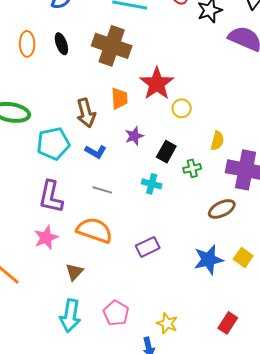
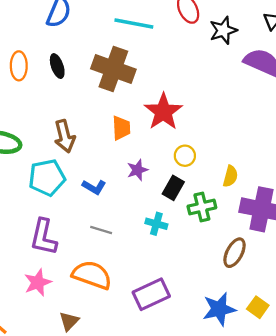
yellow circle: (182, 108) -> (185, 156), moved
brown arrow: (86, 113) -> (65, 136), moved
green cross: (192, 168) -> (202, 207), size x1.4
brown ellipse: (222, 209) -> (235, 253), turned -36
purple rectangle: (148, 247) -> (151, 294), size x1.4

